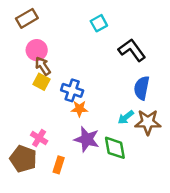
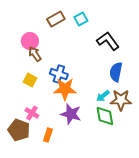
brown rectangle: (27, 18) -> (56, 19), moved
yellow square: (42, 82) -> (30, 80), moved
orange star: (79, 109) -> (65, 89), size x1.6
green diamond: (115, 148) -> (105, 116), moved

